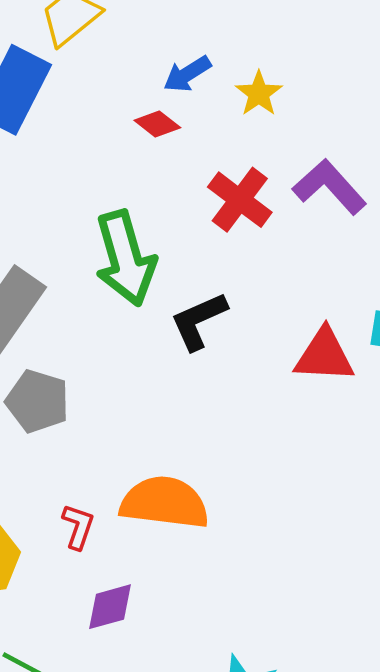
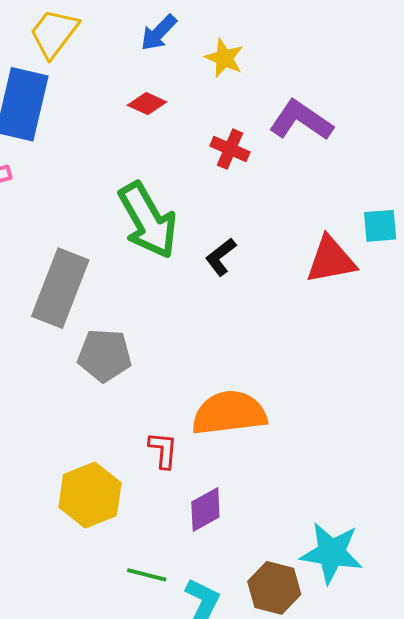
blue arrow: (187, 74) -> (159, 33), moved
red cross: (240, 200) -> (230, 149), size x0.7
black L-shape: (199, 321) -> (221, 257), size x0.7

